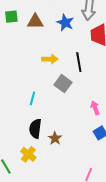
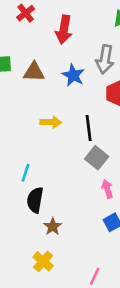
gray square: (63, 84) -> (97, 158), moved
black semicircle: (35, 129) -> (35, 200), moved
yellow cross: (28, 154) -> (43, 261), moved

